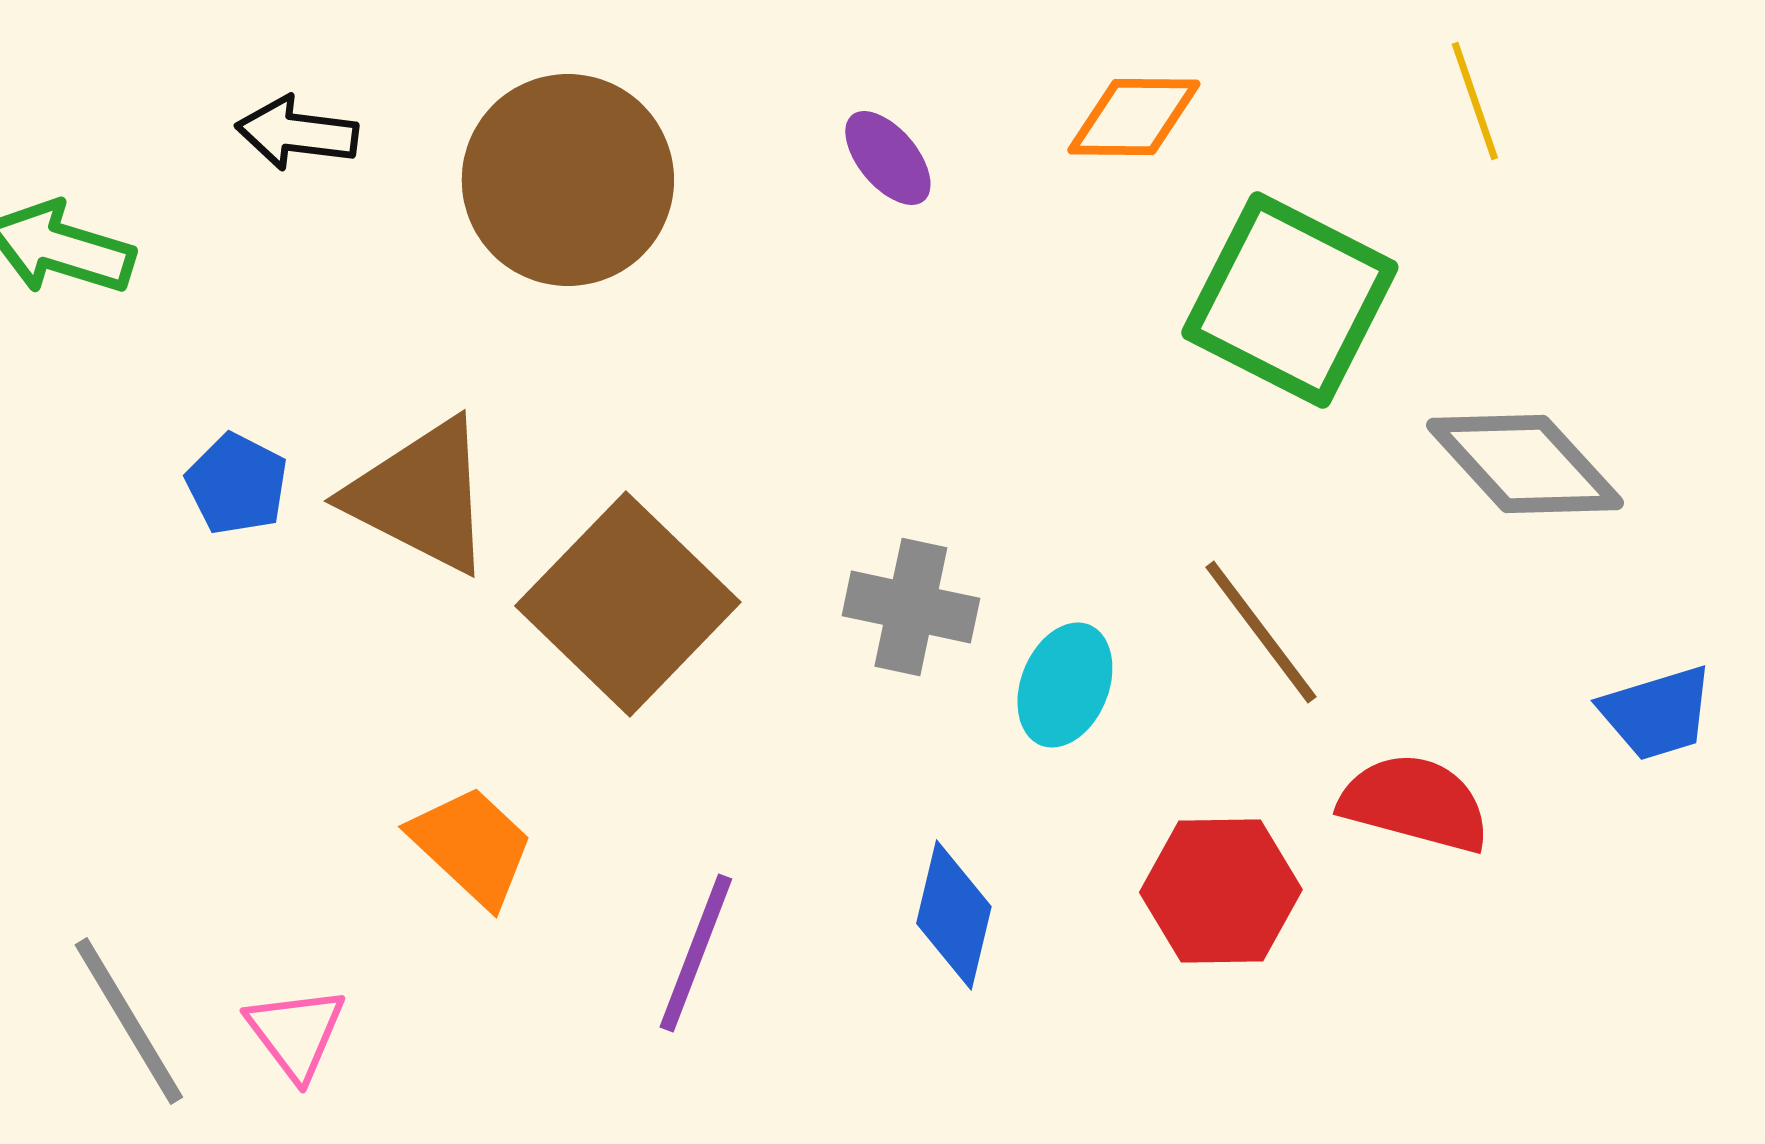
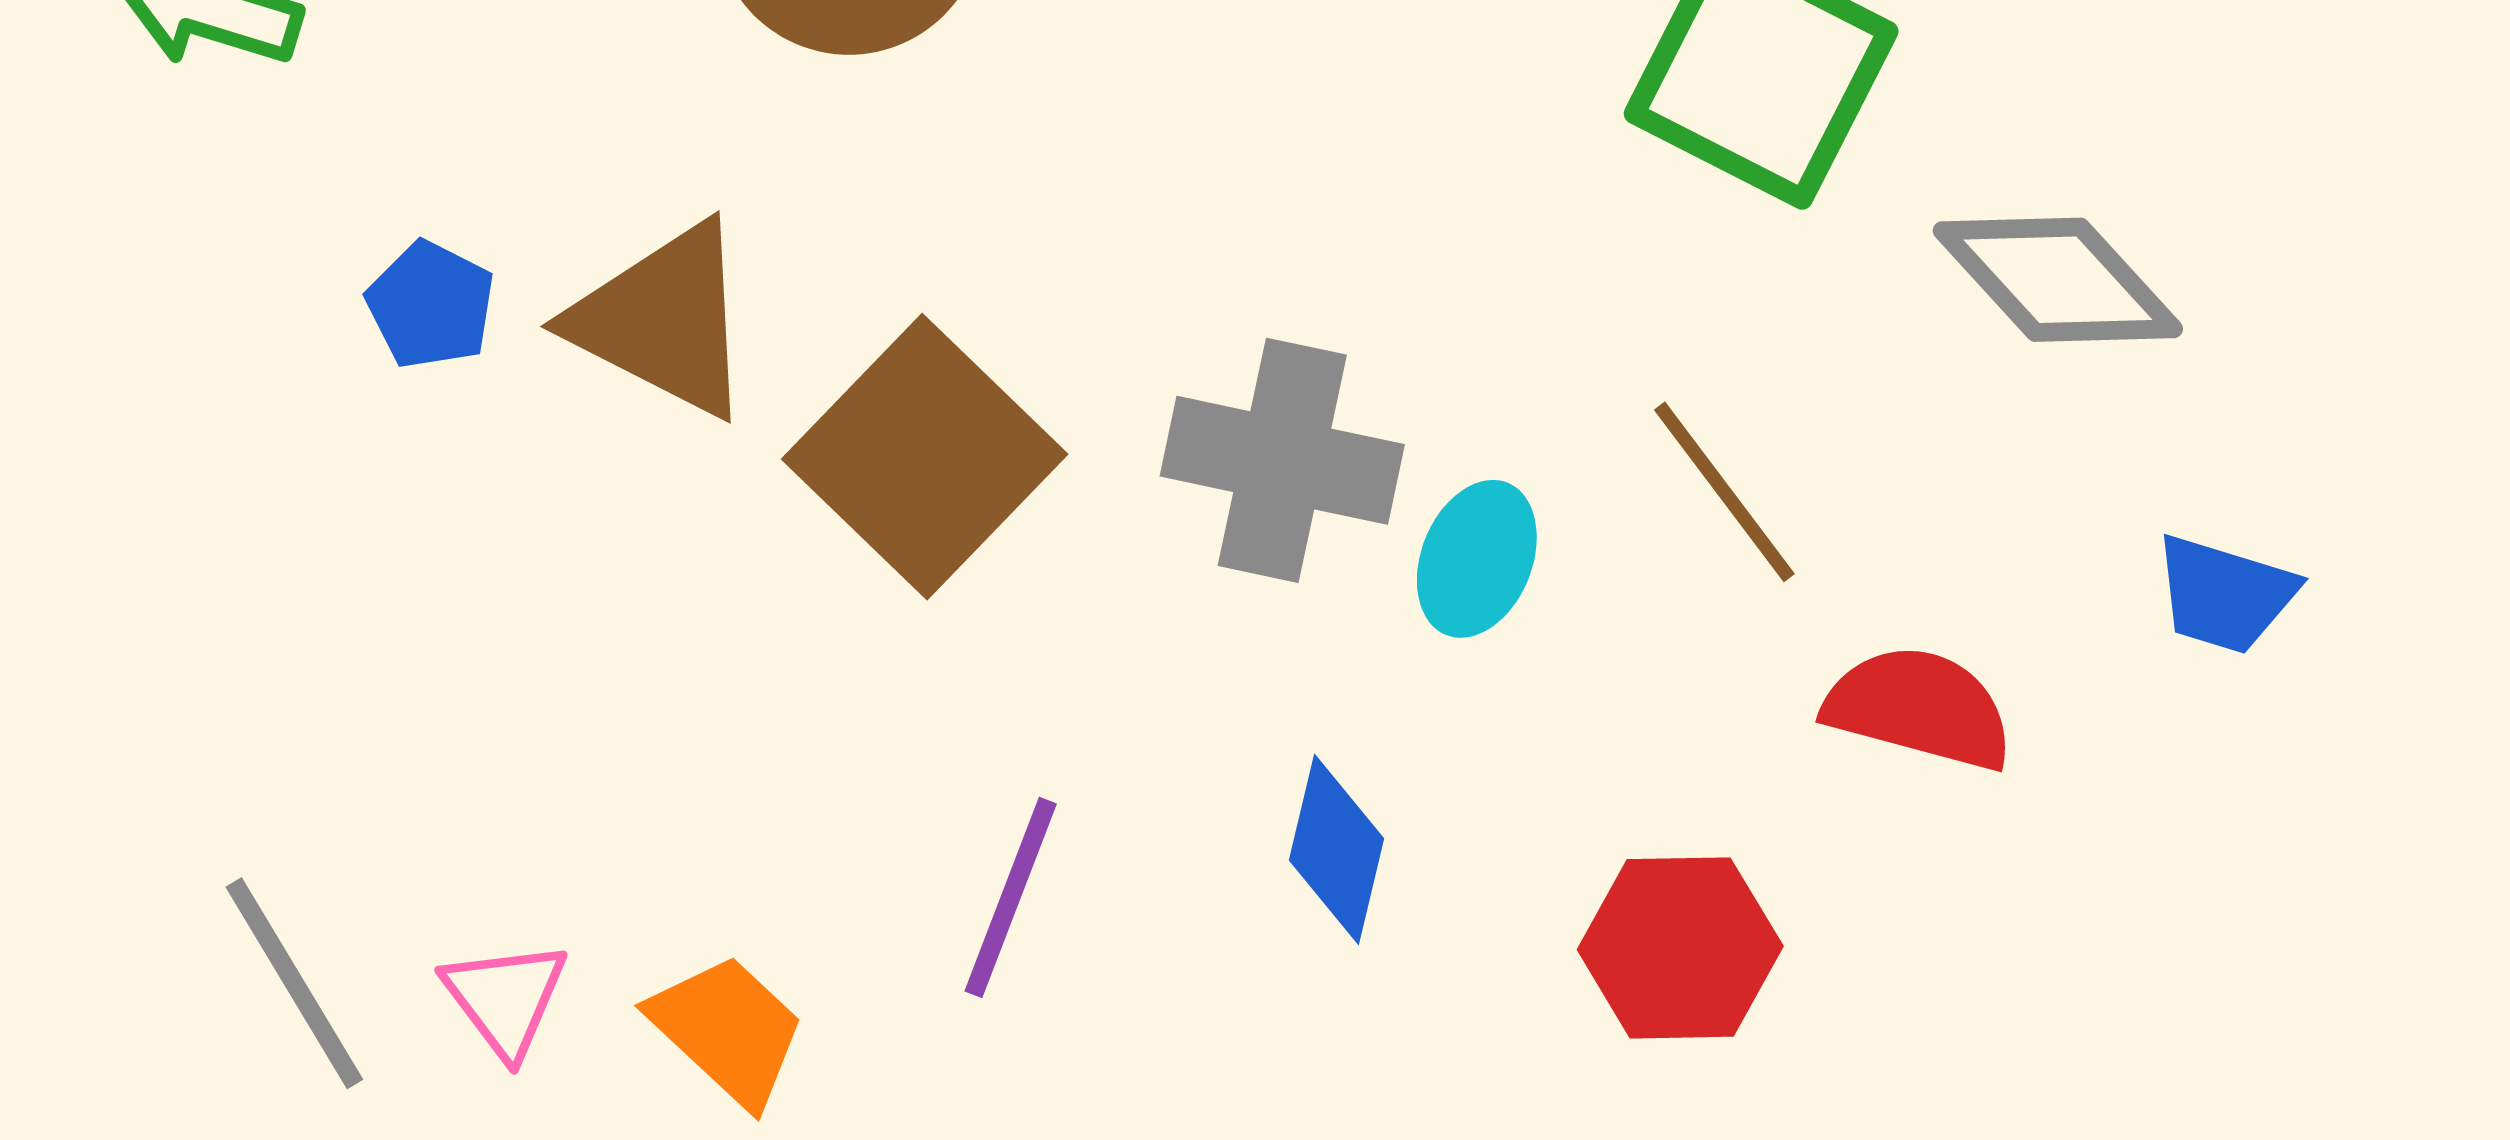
gray cross: (911, 607) -> (1282, 460), size x1.4
blue trapezoid: (1657, 713) -> (2225, 594), turned 34
orange trapezoid: (472, 846) -> (728, 1030), moved
red hexagon: (1221, 891) -> (1680, 948), moved

